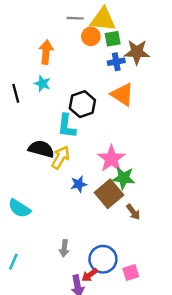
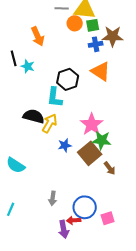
orange arrow: (46, 52) -> (38, 36), turned 150
cyan star: (42, 84) -> (28, 66), moved
black line: (16, 93) -> (14, 58), moved
red arrow: (90, 275) -> (74, 220), turned 32

